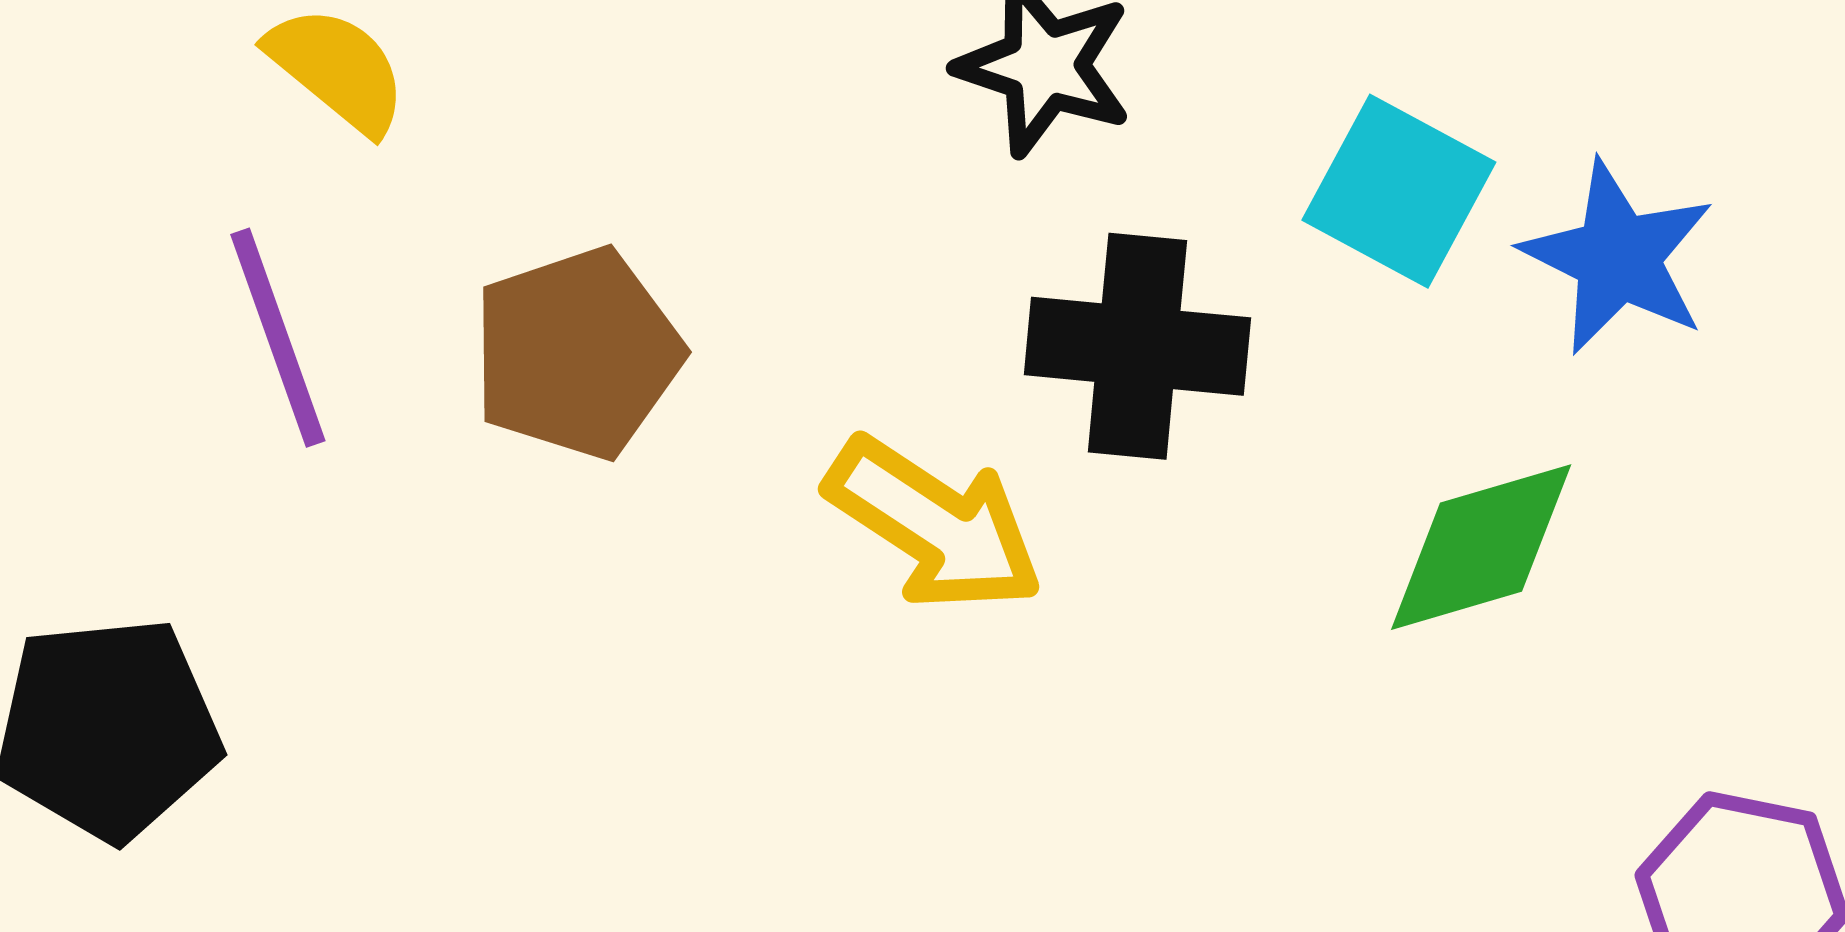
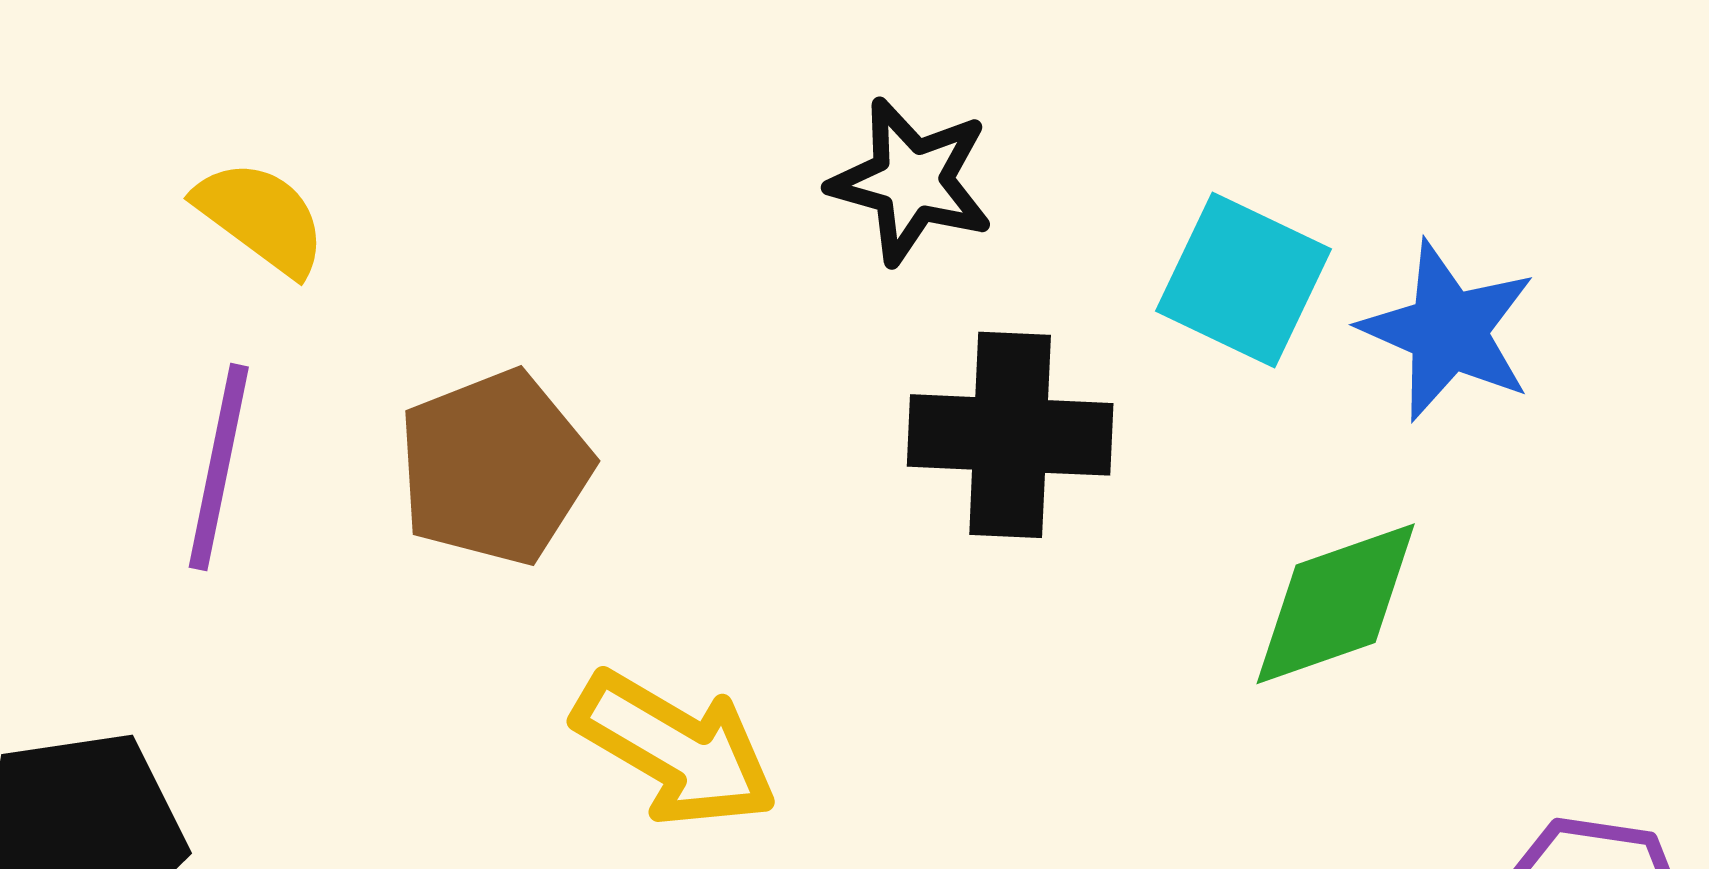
purple line: (278, 338) -> (219, 467), turned 34
yellow arrow: (934, 524) -> (675, 749), moved

